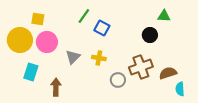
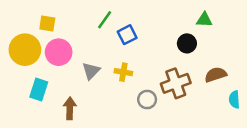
blue square: (102, 28) -> (127, 35), turned 35
brown semicircle: (168, 73) -> (216, 75), moved
cyan semicircle: (180, 89) -> (234, 100), moved

